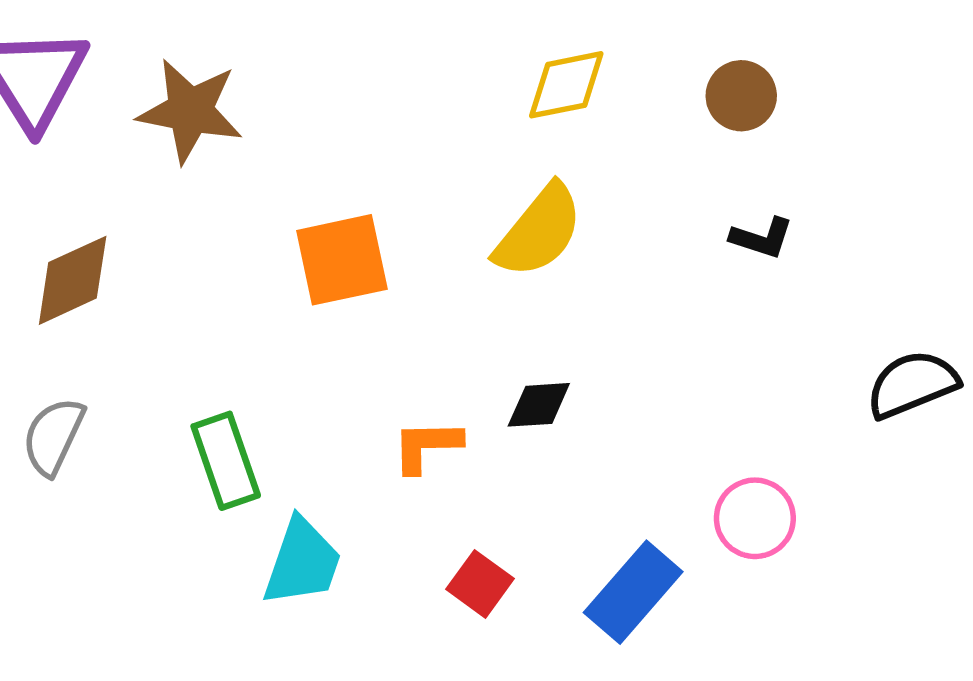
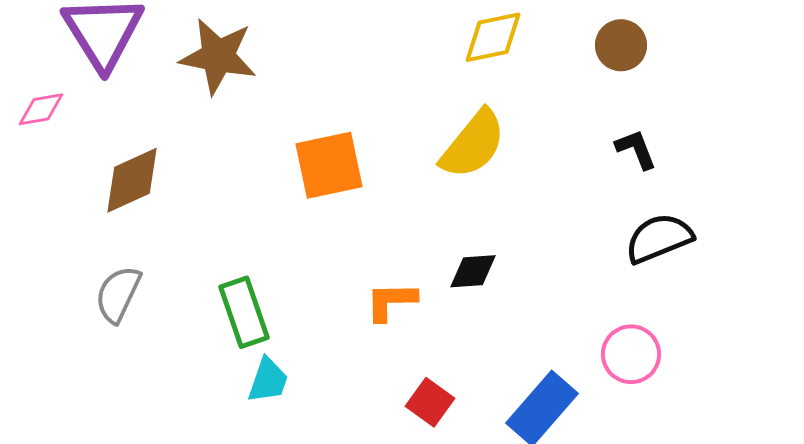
black L-shape: (762, 238) -> (636, 149), turned -129
black semicircle: (912, 384) -> (659, 238), moved
cyan trapezoid: (302, 562) -> (268, 380), moved, size x0.7

